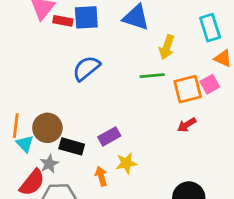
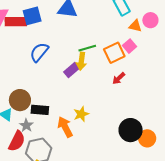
red rectangle: (63, 21) -> (16, 22), size x1.5
yellow arrow: (167, 47) -> (81, 61), moved
purple rectangle: (109, 136) -> (72, 70), moved
orange arrow: (101, 176) -> (65, 127), size x1.5

